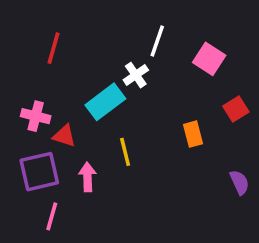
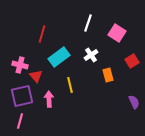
red line: (54, 48) -> (42, 34), moved
white cross: (136, 75) -> (91, 55), moved
red triangle: (64, 136) -> (36, 76), turned 32
pink line: (52, 216) -> (20, 121), moved

